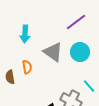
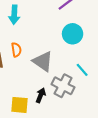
gray triangle: (53, 52) -> (43, 61), moved

